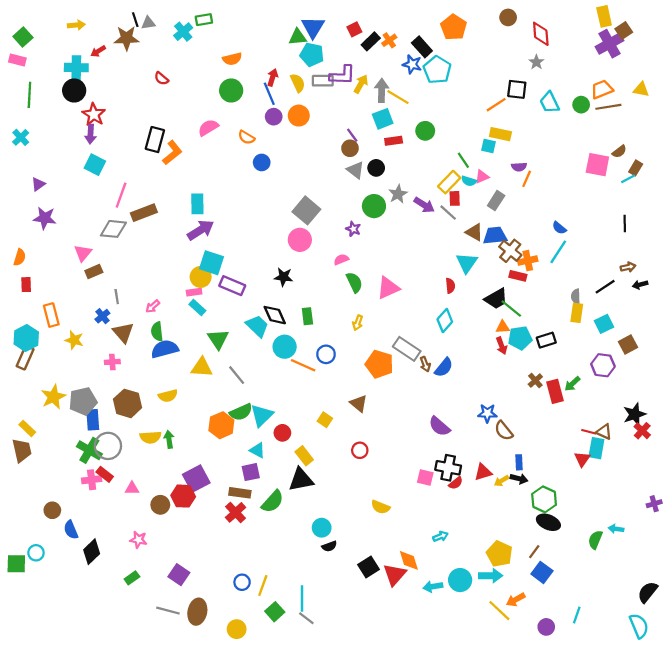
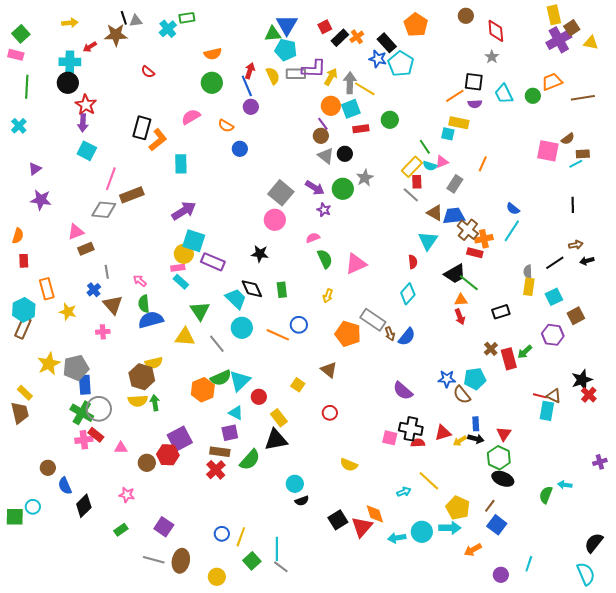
yellow triangle: (641, 89) -> (591, 43), moved
brown line: (608, 107) -> (583, 98), moved
orange circle: (299, 116) -> (331, 106), moved
purple semicircle: (519, 167) -> (475, 104), moved
brown rectangle: (636, 168) -> (583, 154), turned 56
cyan rectangle: (197, 204) -> (181, 164), moved
purple arrow: (424, 205) -> (315, 188), moved
pink triangle: (83, 253) -> (76, 232), turned 30
pink arrow: (153, 306) -> (140, 281), turned 80
cyan pentagon: (520, 338) -> (475, 379), moved
cyan circle: (285, 347) -> (242, 328), moved
brown hexagon: (128, 403) -> (142, 377), moved
red triangle: (582, 459) -> (504, 434), moved
red semicircle: (456, 483) -> (418, 443), turned -144
yellow line: (499, 611) -> (429, 481), moved

